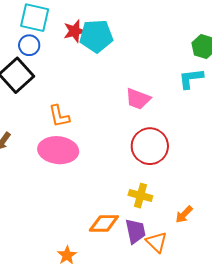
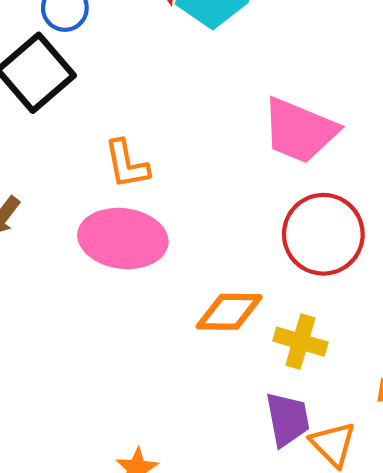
pink trapezoid: (138, 99) -> (300, 131), size x1.4
orange diamond: (104, 223) -> (229, 312), moved

